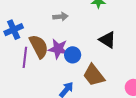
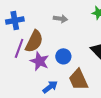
brown semicircle: (39, 46) -> (34, 41), turned 40
purple star: (58, 49) -> (39, 61), moved

